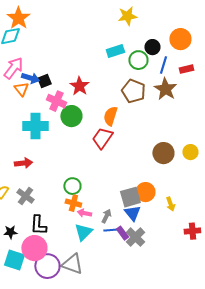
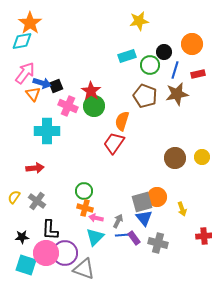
brown star: (165, 89) -> (177, 94), turned 30
green circle: (71, 116) -> (94, 106), moved
gray cross: (135, 237) -> (158, 243), moved, turned -30
purple circle: (47, 266) -> (65, 253), moved

